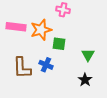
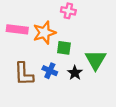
green triangle: (88, 55) -> (95, 60), size x1.5
black star: (85, 80) -> (75, 73), moved

